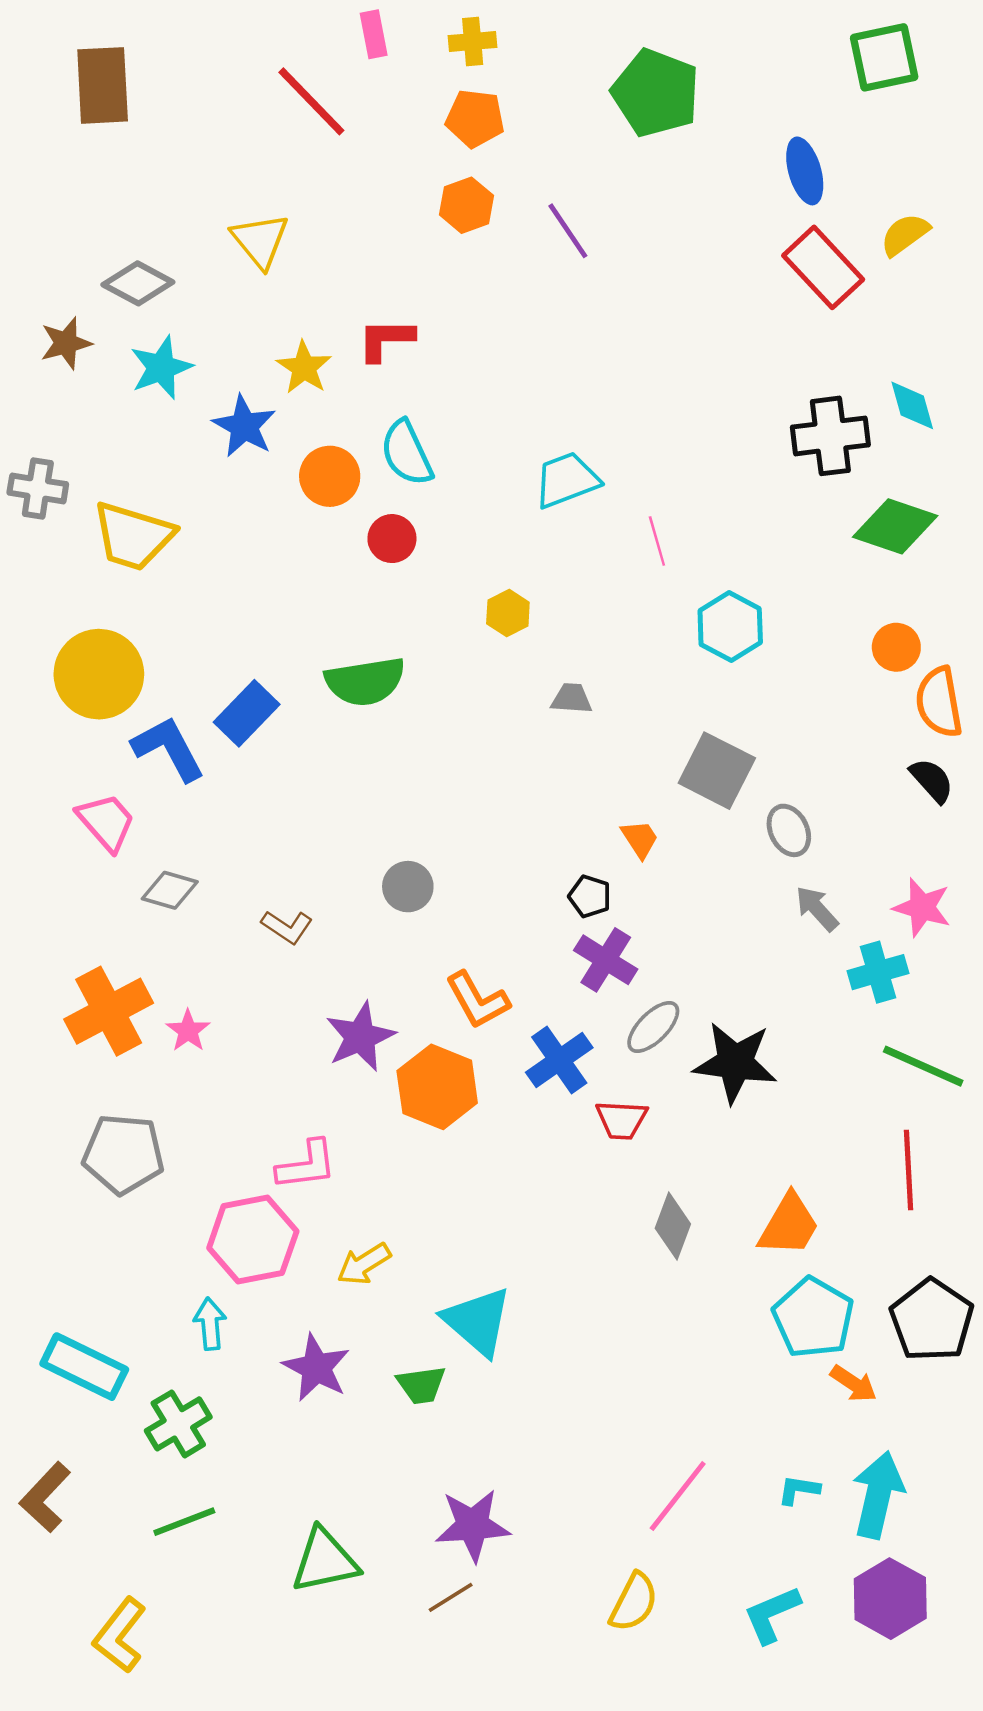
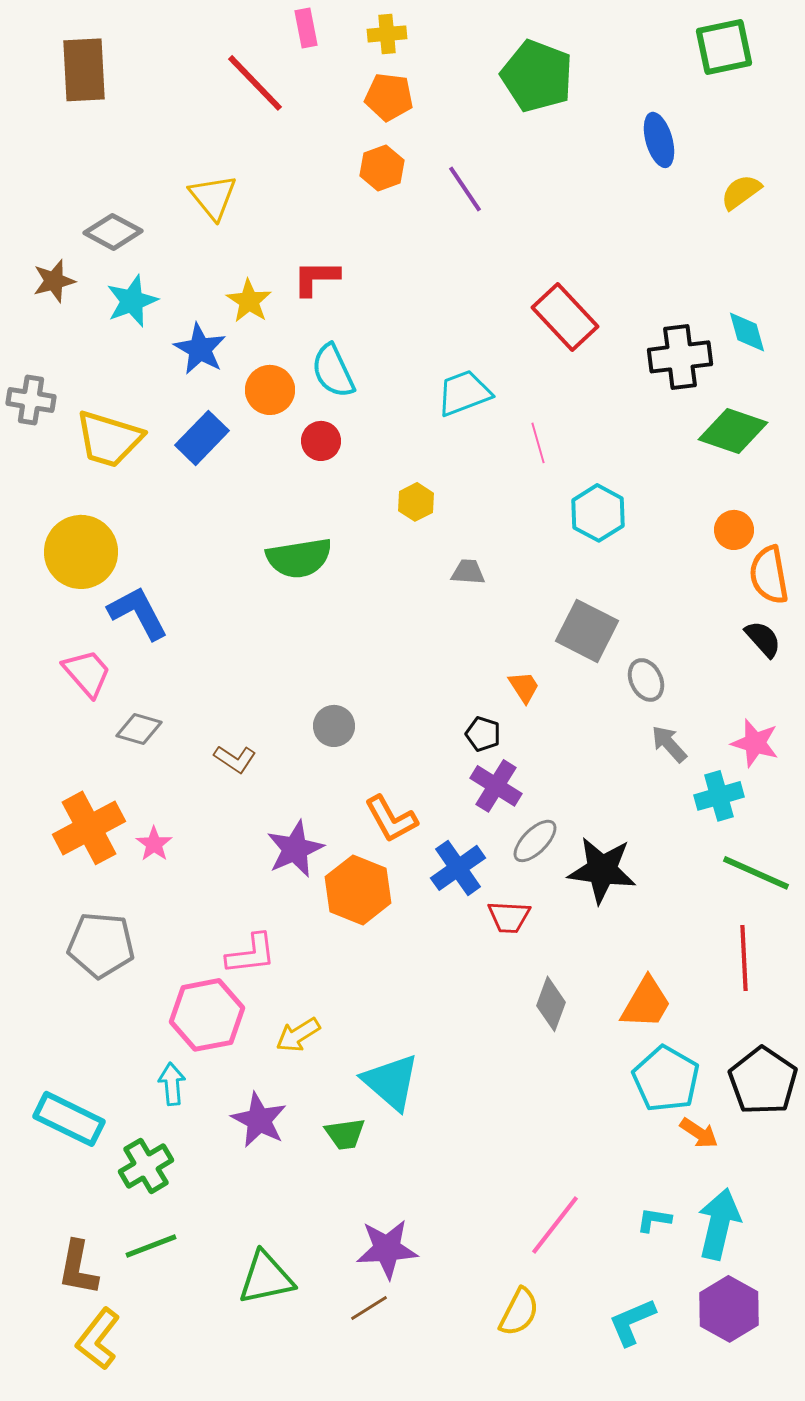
red rectangle: (823, 267) -> (565, 317), moved
blue rectangle: (247, 713) -> (202, 438), moved
brown L-shape: (45, 1497) -> (78, 1268), moved, turned -32

